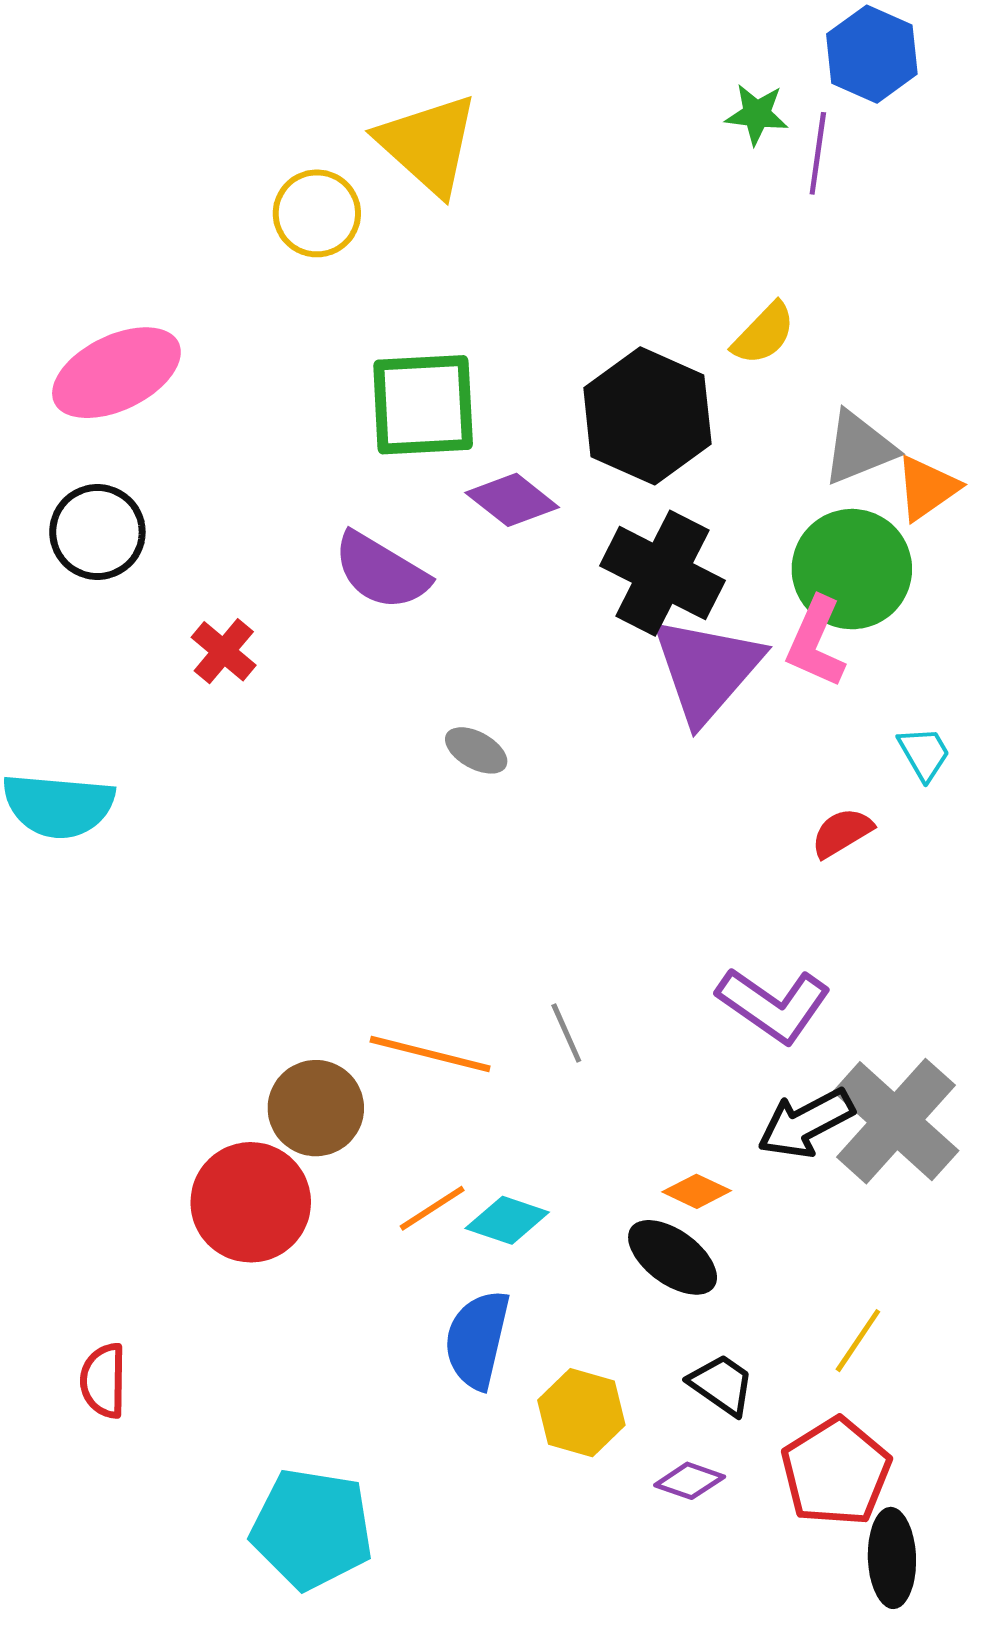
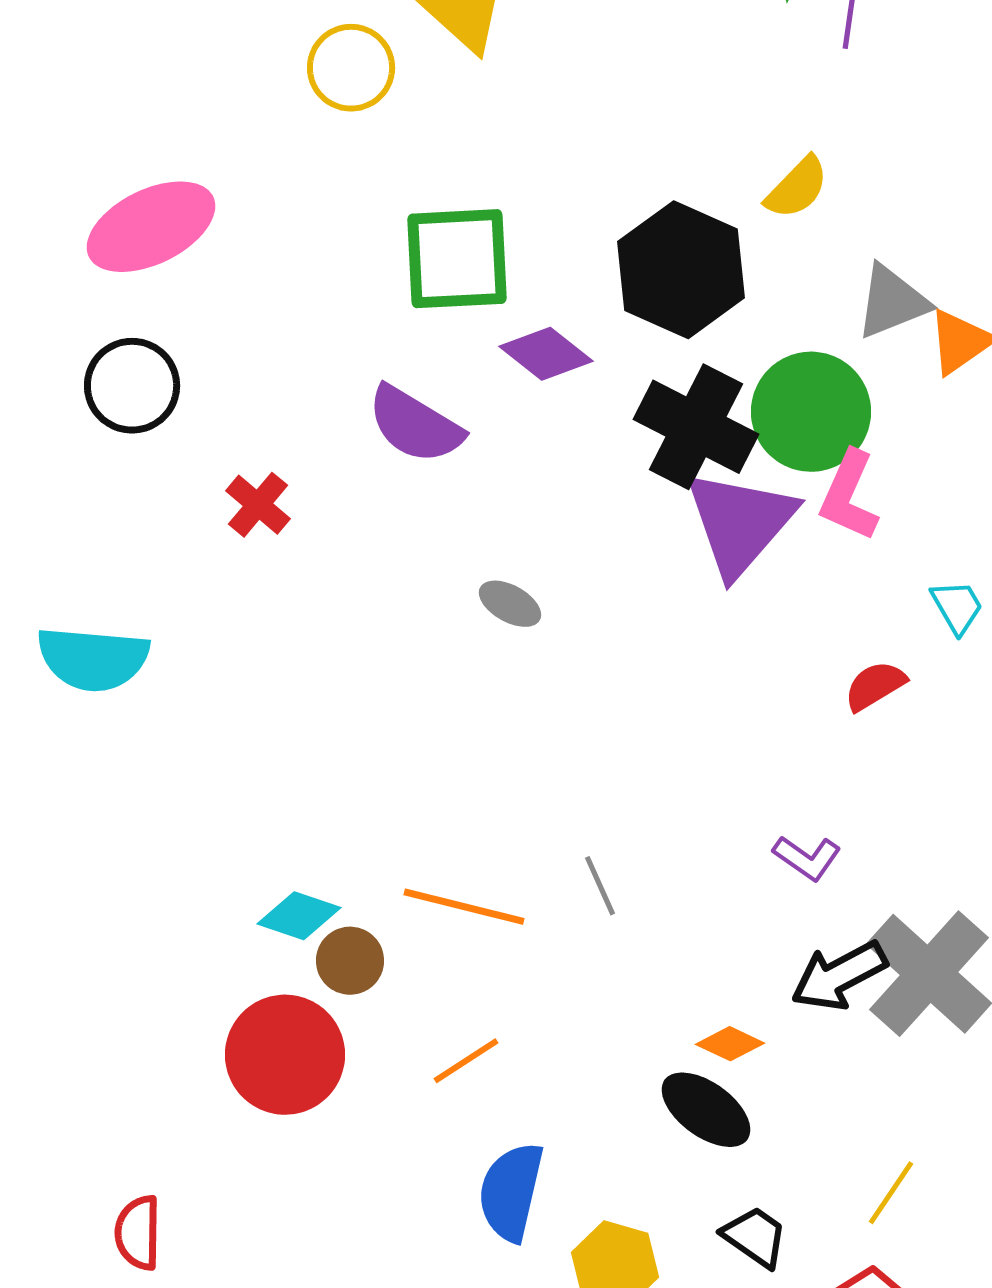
green circle: (852, 569) -> (811, 412), moved
purple L-shape: (774, 1005) -> (807, 858), size x0.6
brown circle: (316, 1108) -> (350, 961), size x0.7
cyan diamond: (507, 1220) -> (299, 916), moved

